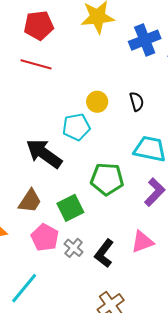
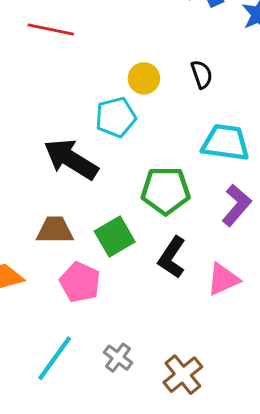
brown trapezoid: (30, 201) -> (55, 230), turned -120
gray cross: (74, 248) -> (118, 358), moved
black L-shape: (104, 253) -> (172, 257), moved

